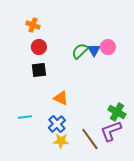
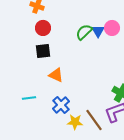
orange triangle: (61, 98) -> (56, 75), moved
yellow star: (61, 141) -> (75, 122), moved

